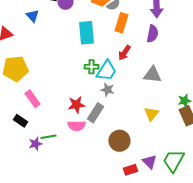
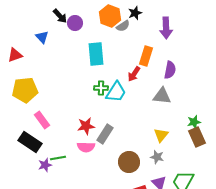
orange rectangle: (121, 23) -> (146, 56), moved
purple semicircle: (152, 34) -> (170, 70), moved
gray star: (107, 90) -> (157, 157), moved
black rectangle: (20, 121) -> (30, 142), size x1.6

